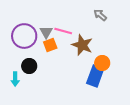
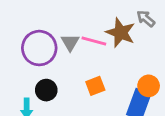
orange square: (50, 45) -> (95, 86), moved
brown star: (82, 45) -> (121, 33), moved

